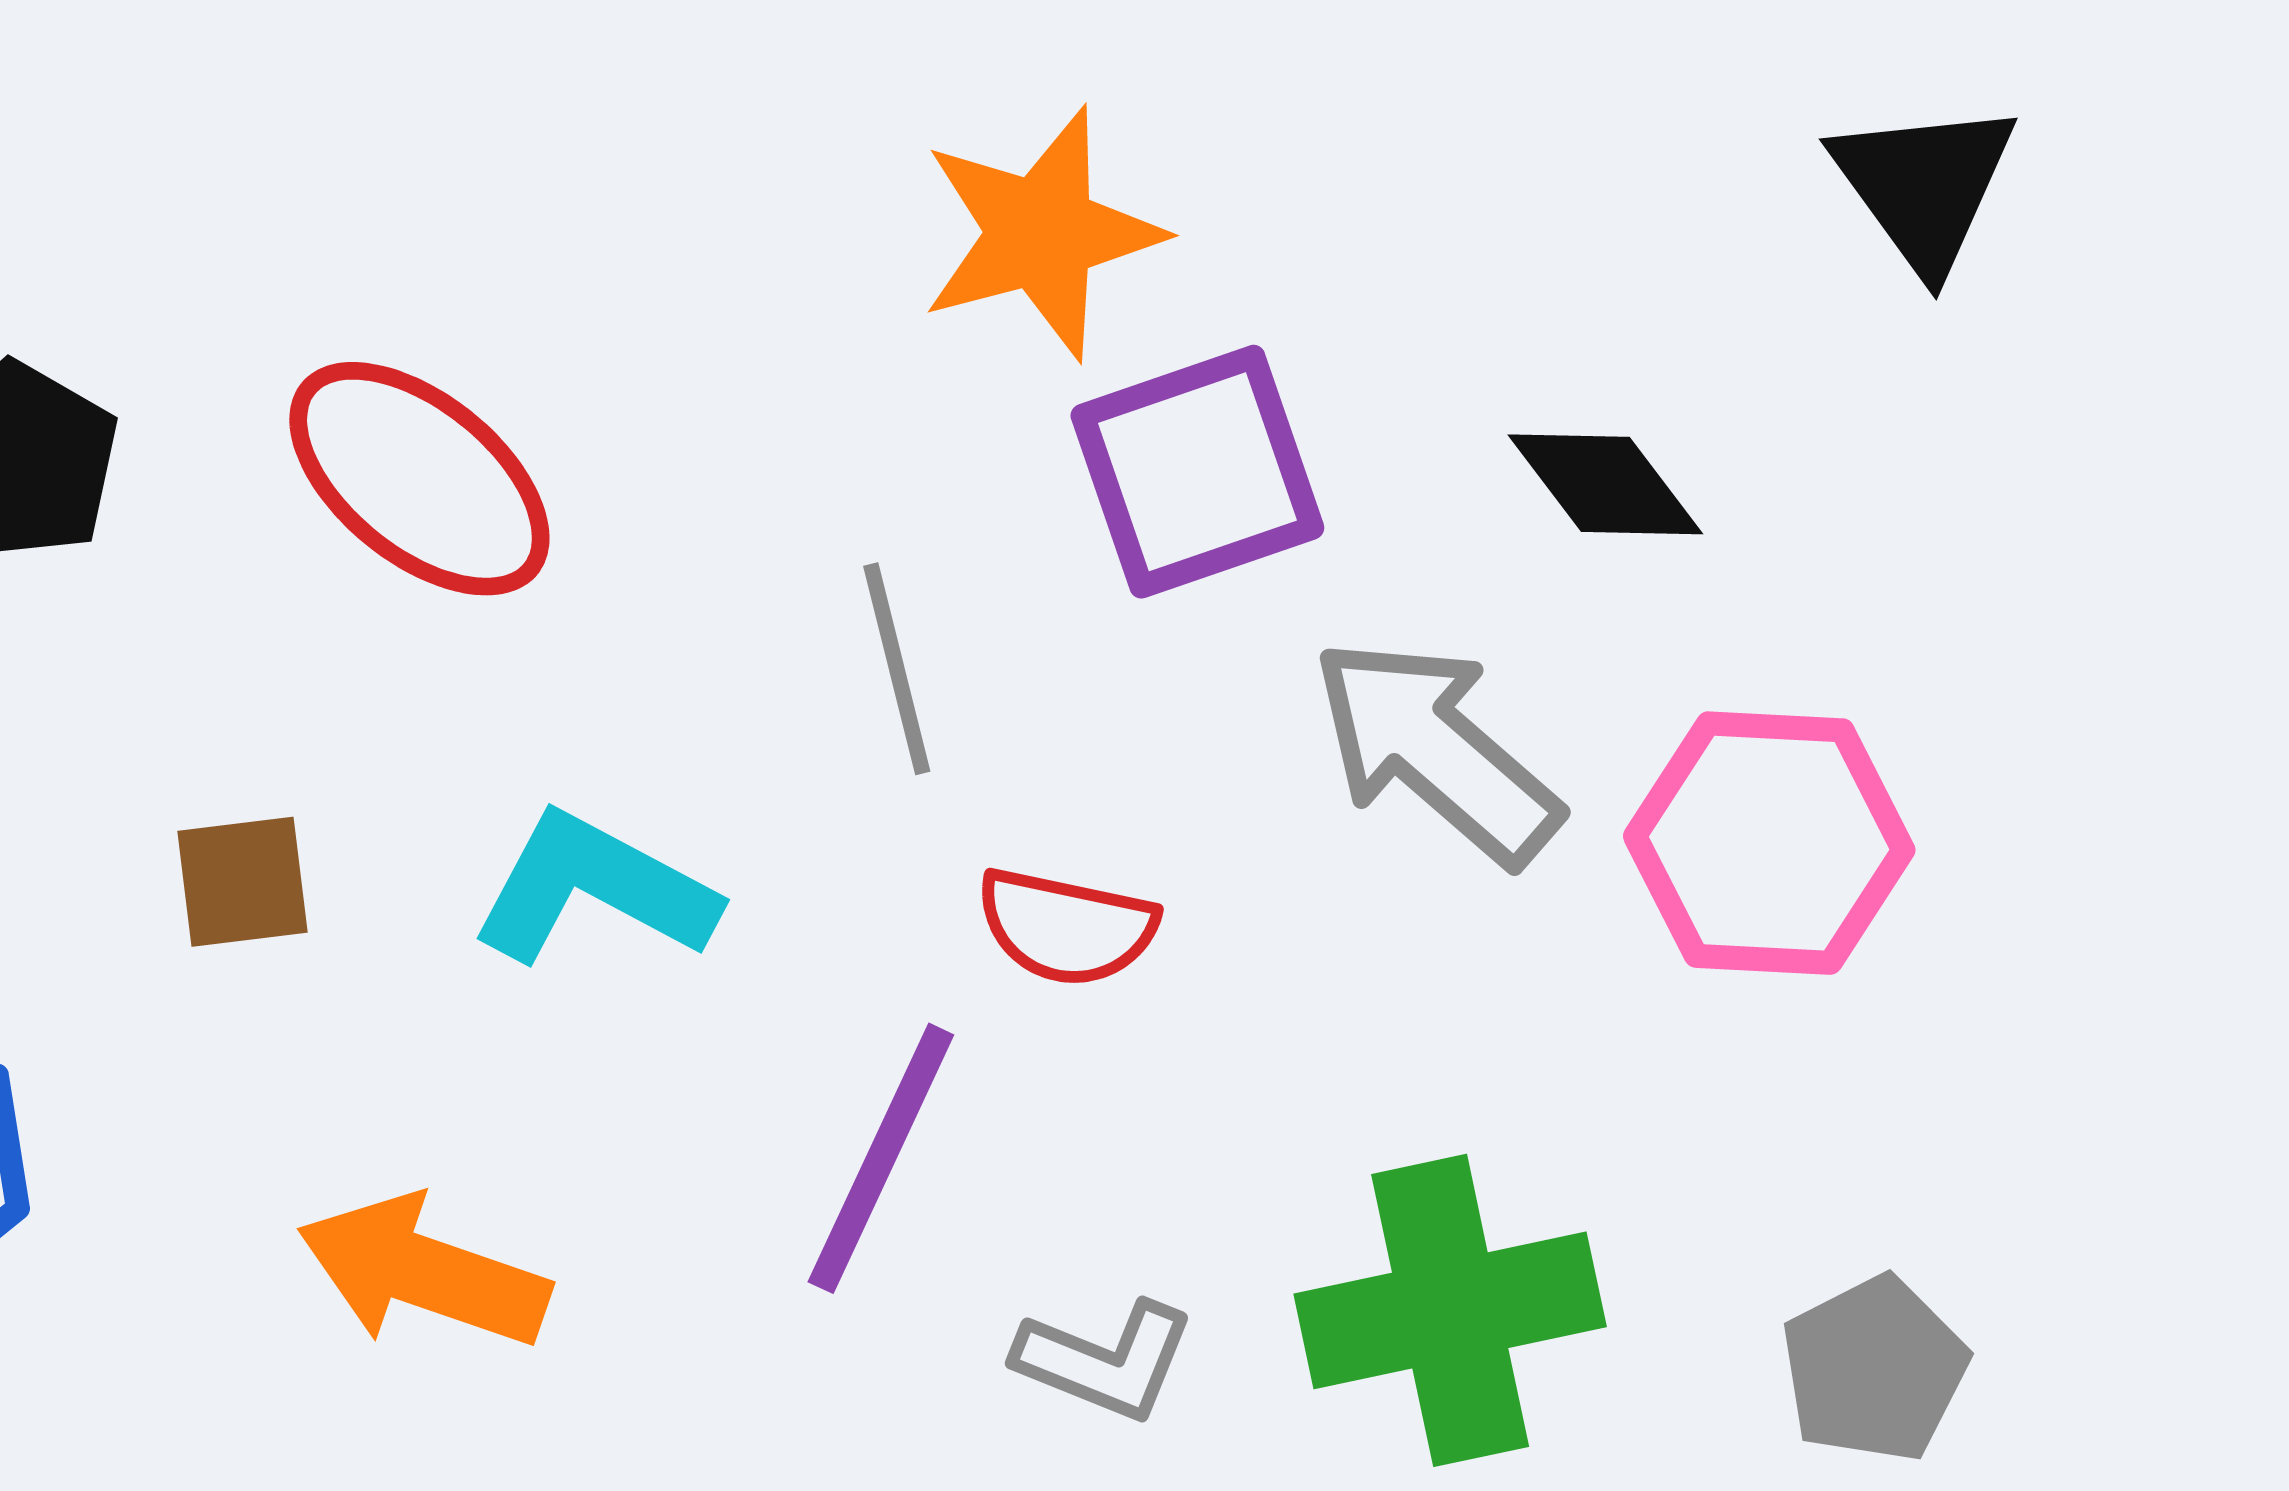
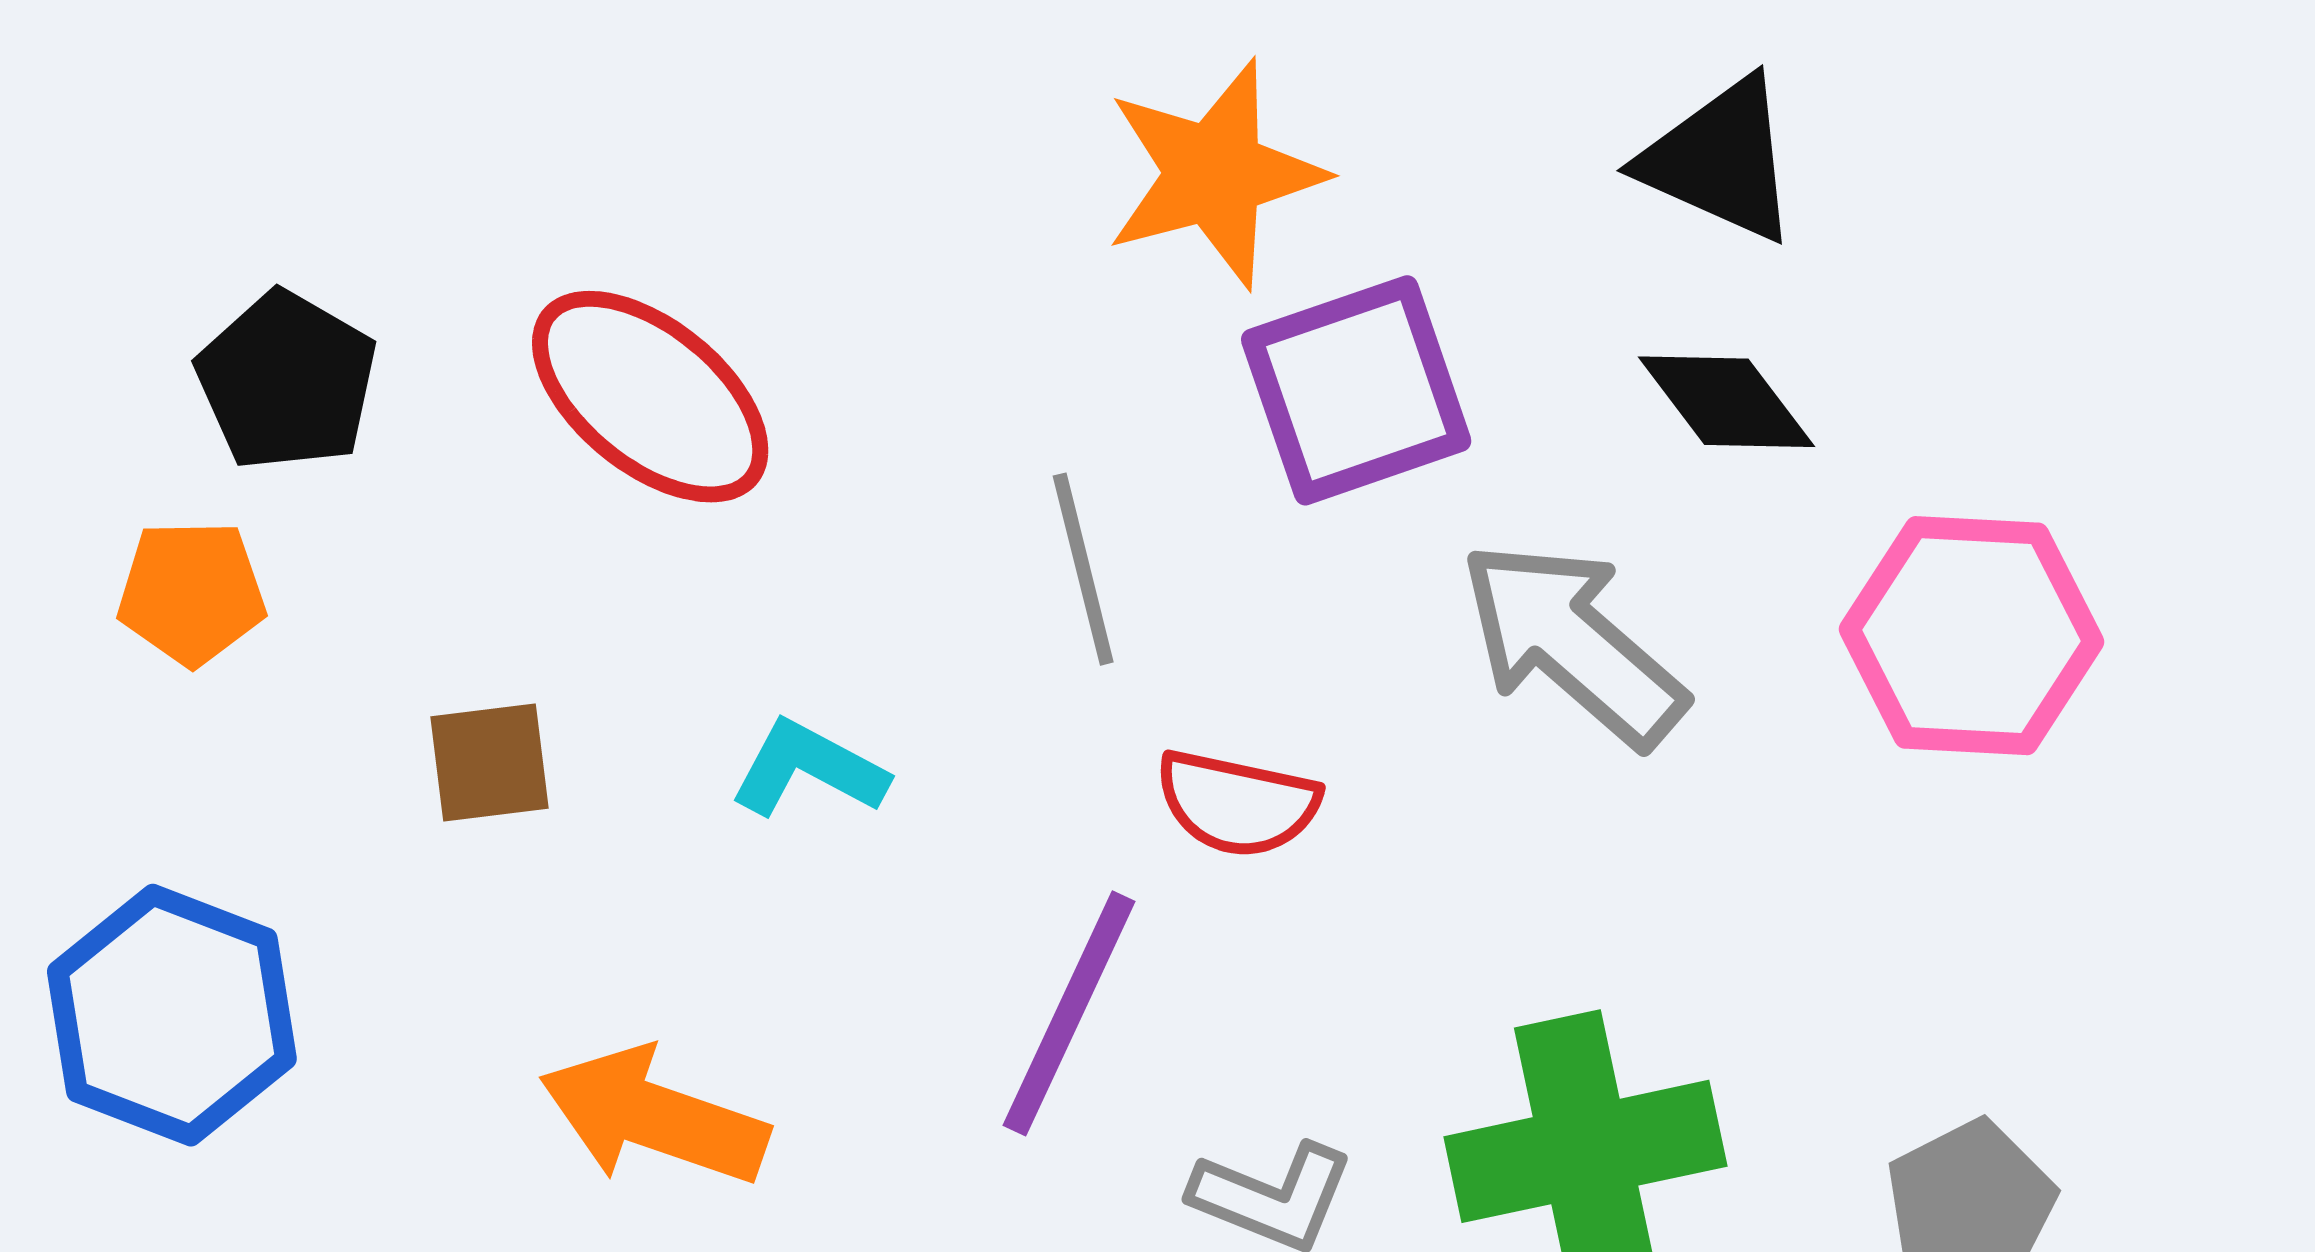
black triangle: (1924, 186) -> (1720, 160), moved, turned -30
pink hexagon: (1769, 843) -> (1972, 636), moved
cyan L-shape: (594, 889) -> (809, 769), size x0.7

